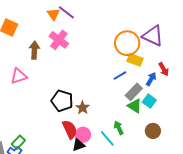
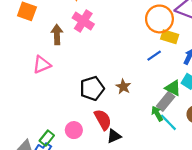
gray rectangle: (134, 92) -> (166, 101), moved
black pentagon: (62, 101) -> (92, 88), turned -30
brown star: (83, 108) -> (123, 87), moved
pink circle: (83, 135) -> (74, 130), moved
cyan line: (107, 138) -> (168, 122), moved

